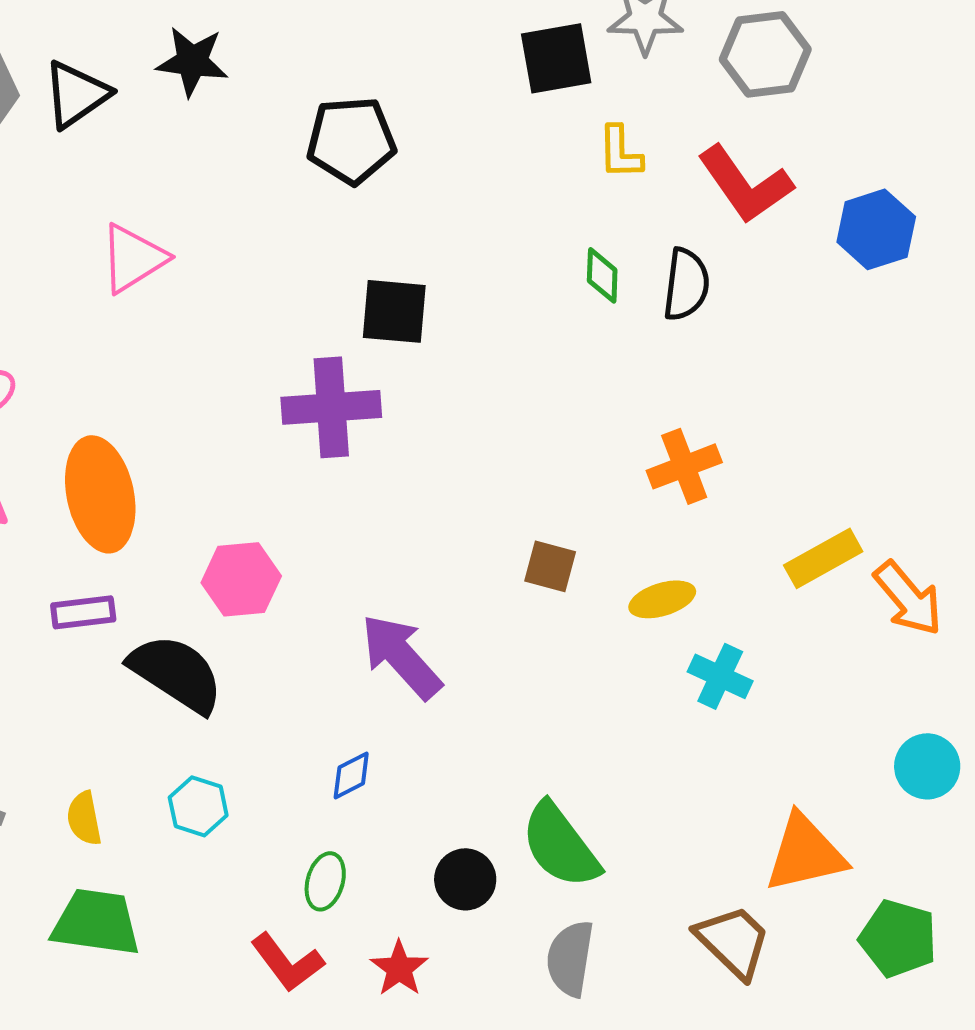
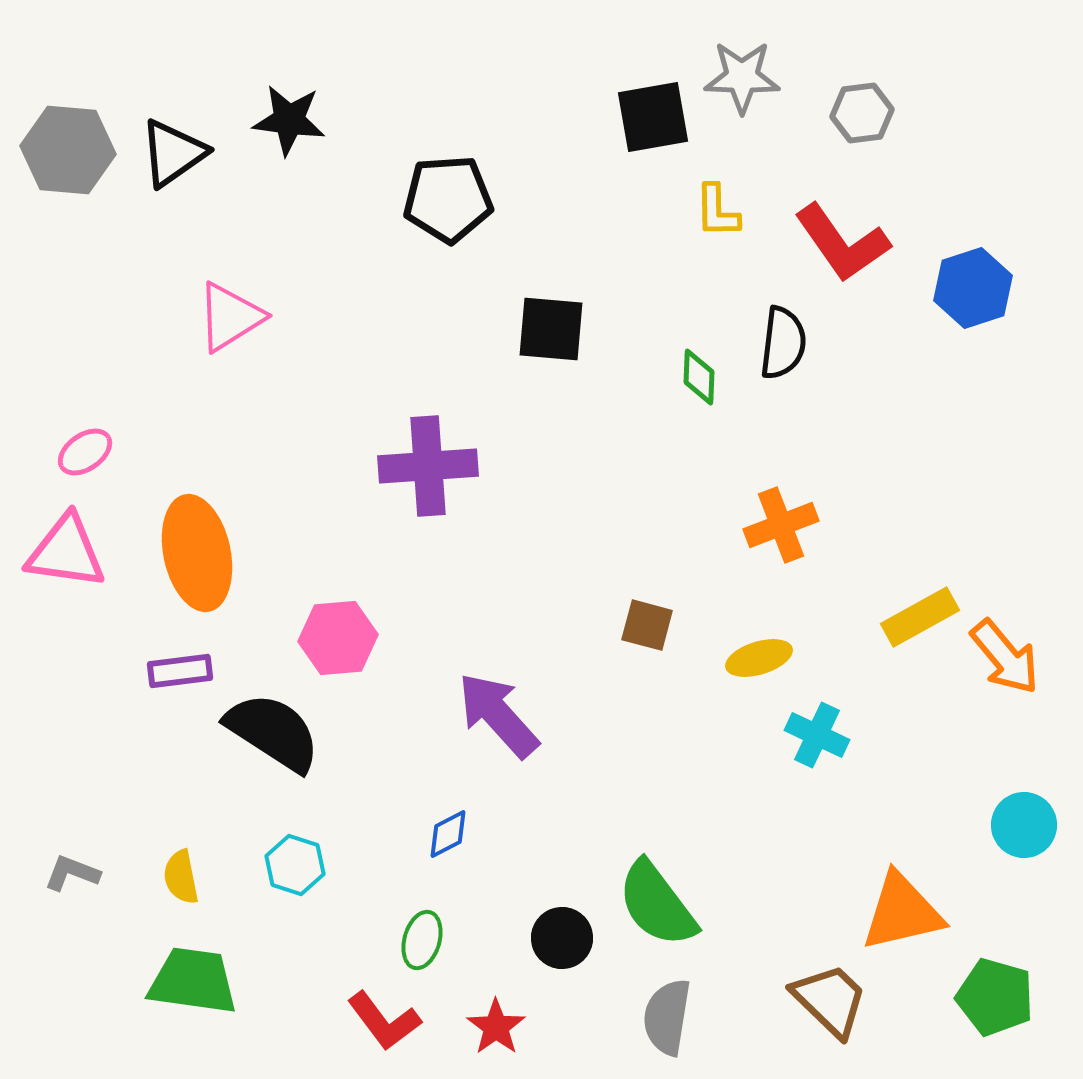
gray hexagon: (765, 54) -> (862, 113), size x0.7
green diamond: (602, 275) -> (699, 377), moved
black square: (394, 311) -> (551, 329), moved

